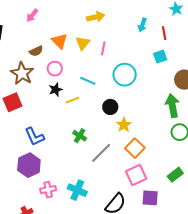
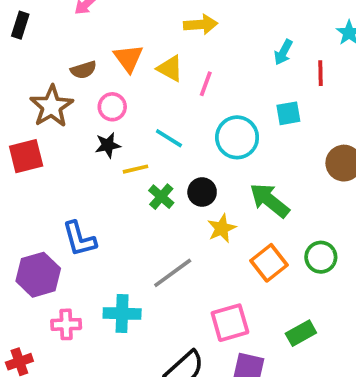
yellow triangle: (83, 43) -> (170, 68), turned -49
cyan square: (160, 57) -> (288, 113), moved
green arrow: (172, 106) -> (270, 200), moved, turned -50
green cross: (80, 136) -> (161, 197), moved
blue L-shape: (35, 137) -> (79, 239), moved
orange square: (135, 148) -> (269, 263), moved
cyan cross: (77, 190) -> (122, 314), moved, turned -30

